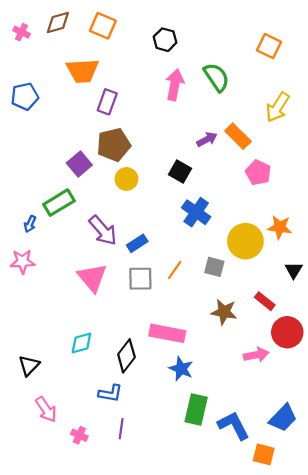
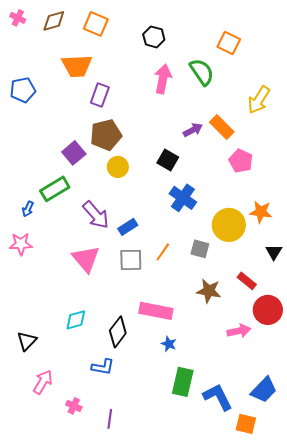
pink cross: (21, 32) -> (18, 18), moved
orange square: (269, 46) -> (229, 43), moved
blue star: (181, 369) -> (169, 344), size x0.7
pink arrow: (46, 409) -> (43, 382), turned -115
purple line: (121, 429) -> (110, 419), moved

